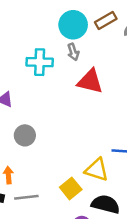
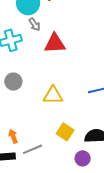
gray circle: (25, 135) -> (13, 82), moved
yellow triangle: (97, 170) -> (53, 95), moved

